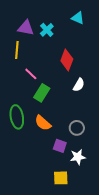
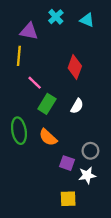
cyan cross: (47, 30) -> (56, 17), moved
white semicircle: (79, 85) -> (77, 106), moved
gray circle: (77, 128) -> (90, 151), moved

